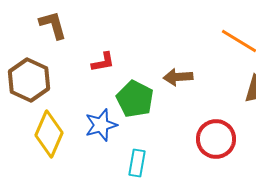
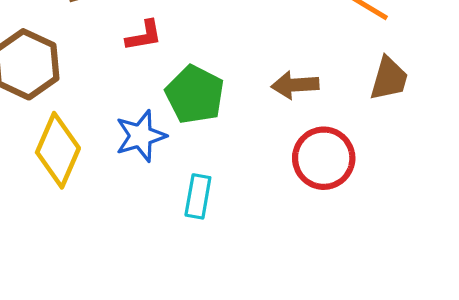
brown arrow: (178, 77) -> (295, 85), moved

